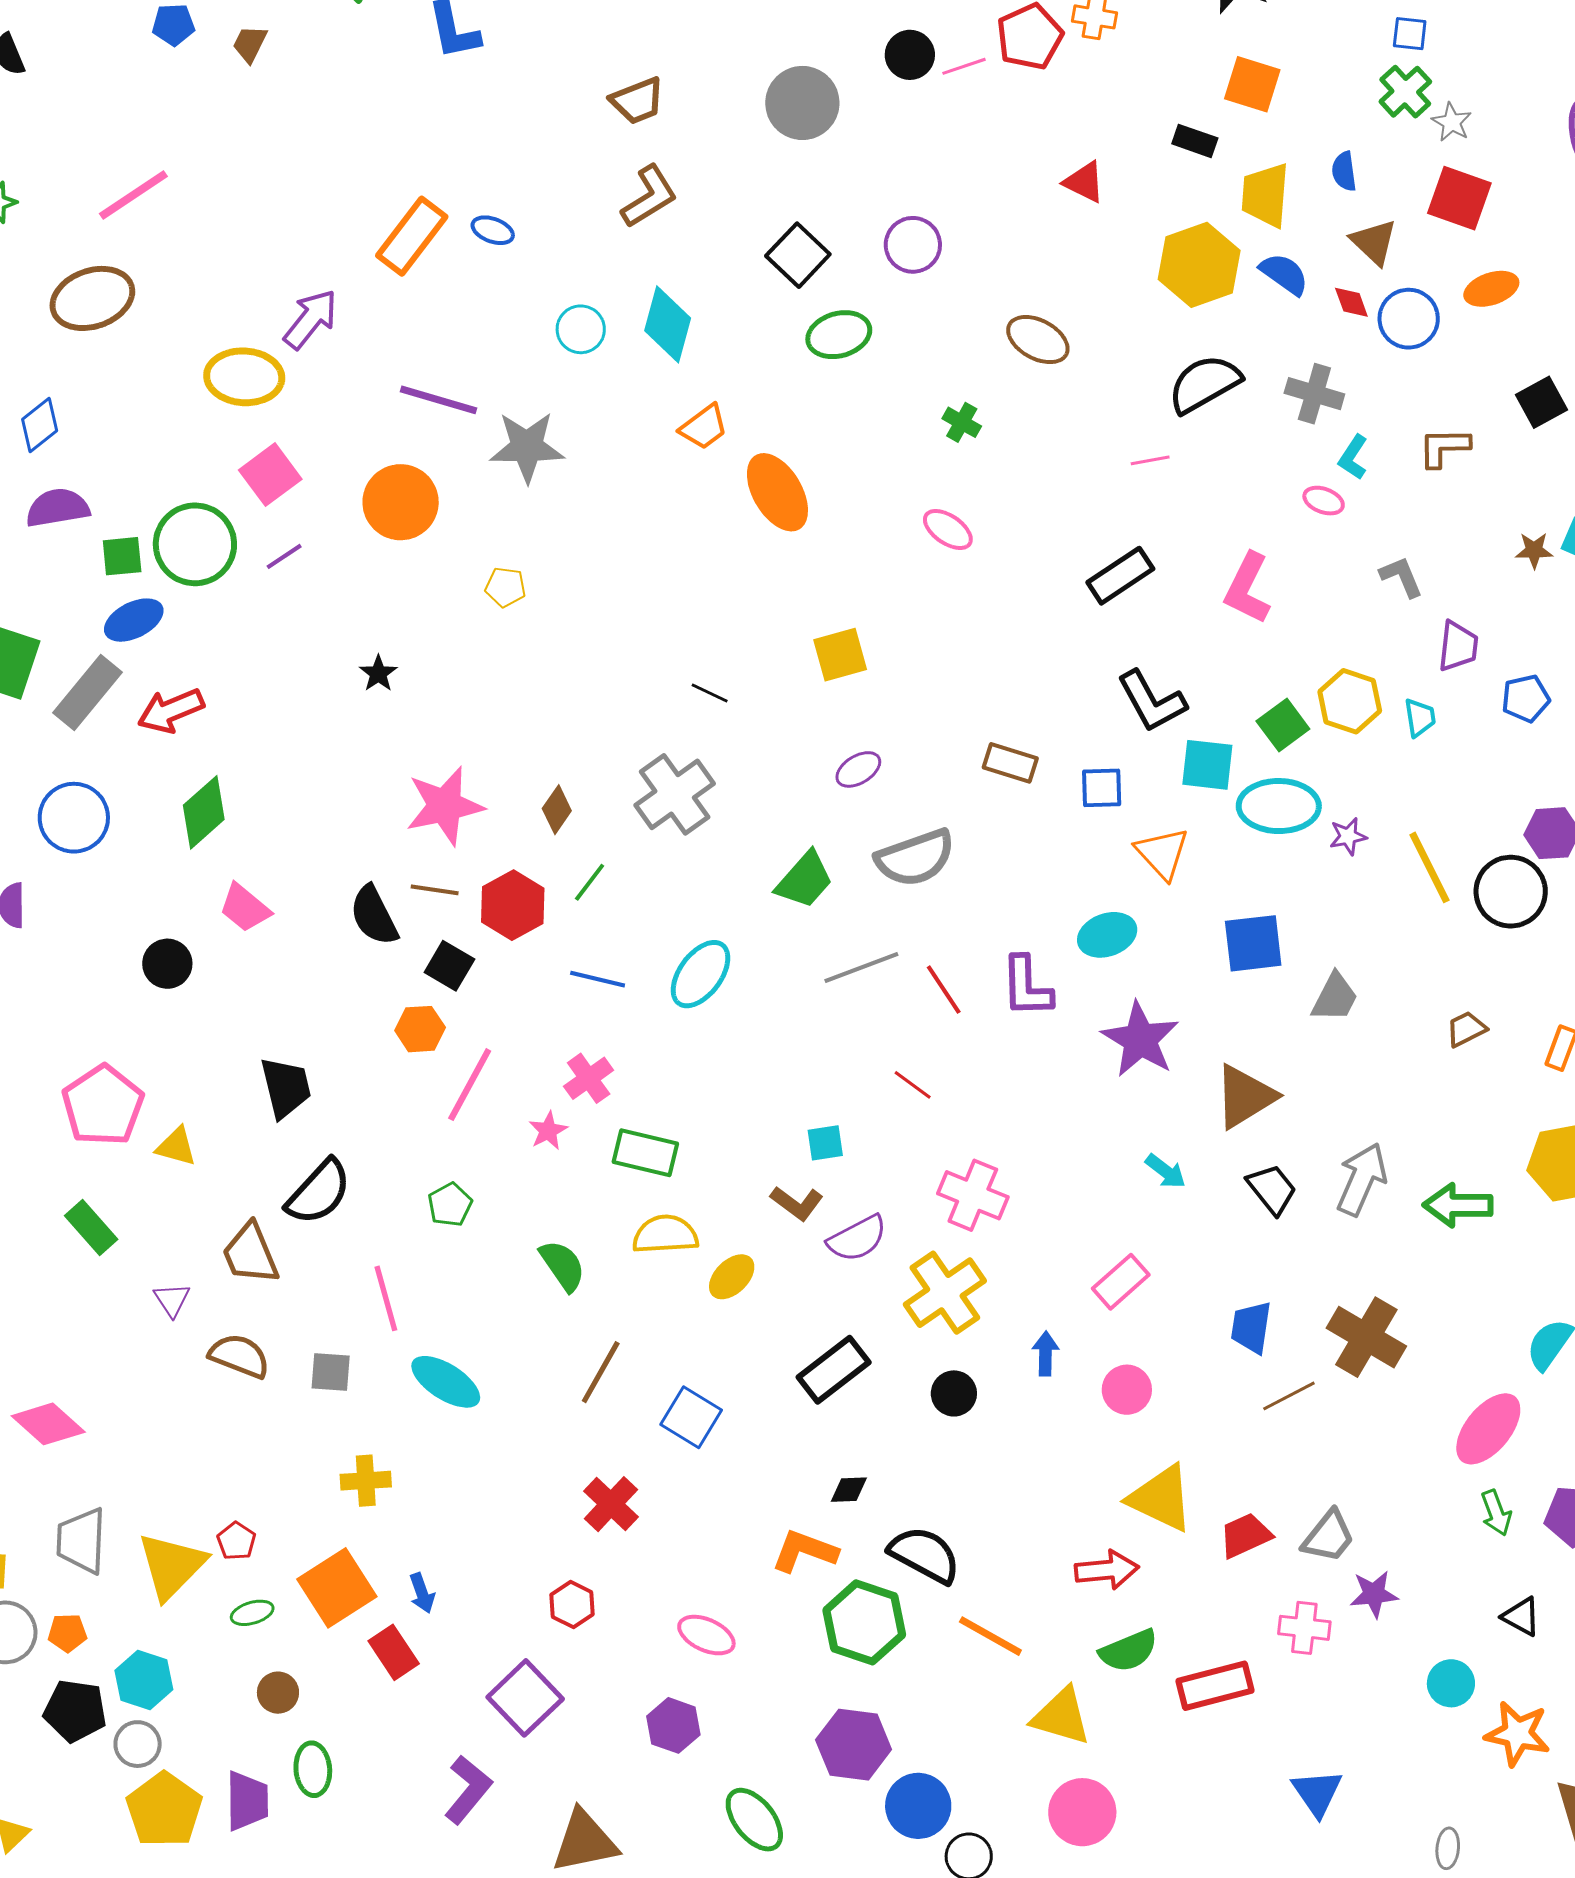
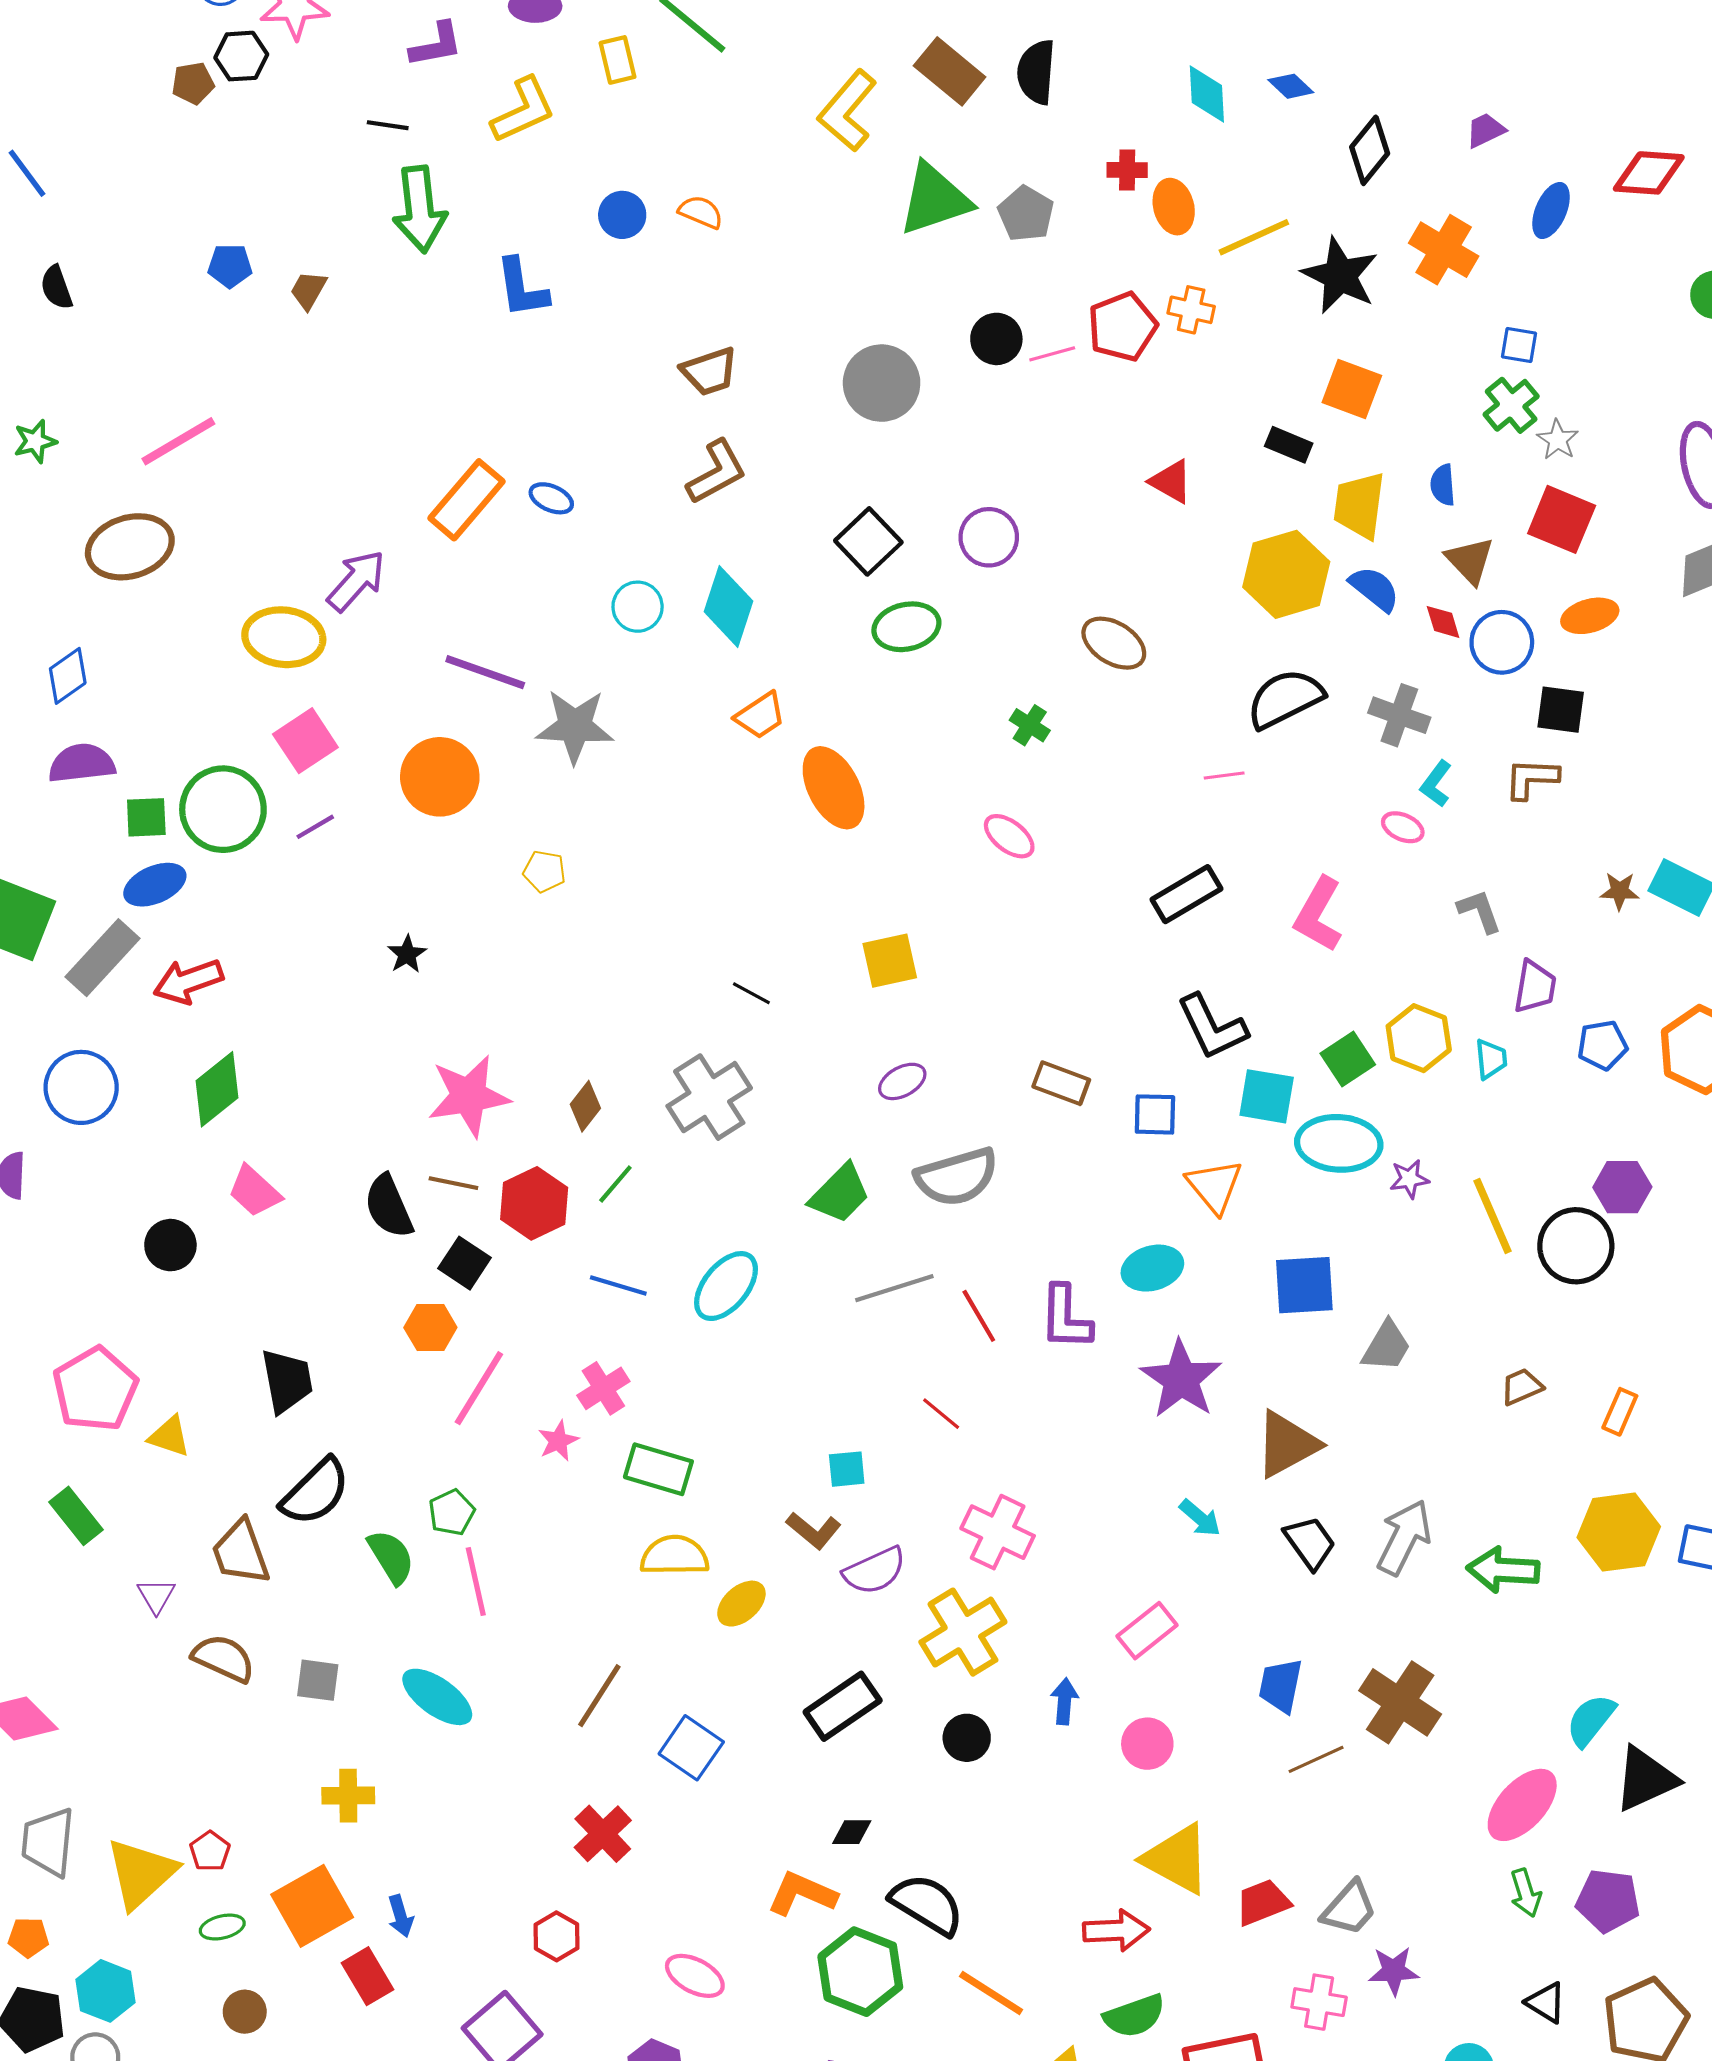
black square: (1542, 402) -> (1561, 710), moved, turned 33
green semicircle: (563, 1266) -> (391, 1557), moved
pink line: (386, 1298) -> (476, 1581), moved

